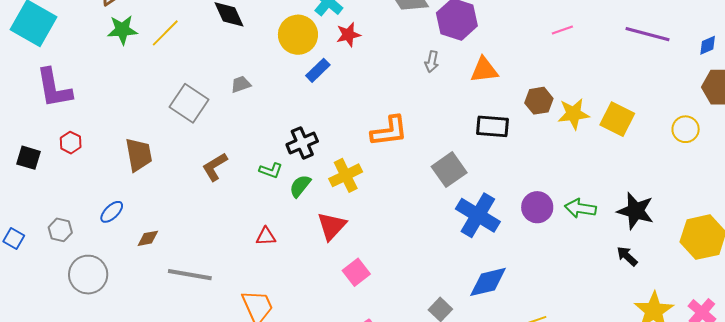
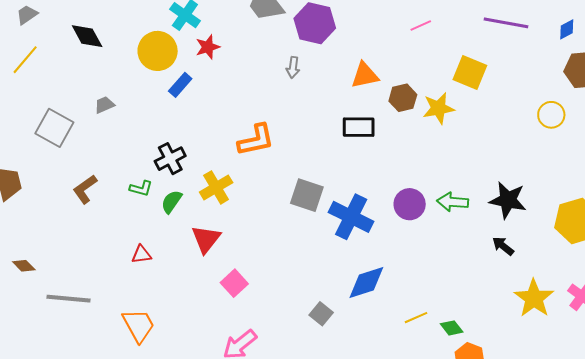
orange triangle: (484, 70) -> (365, 75), moved
yellow square: (617, 119) -> (470, 73), moved
gray square: (449, 170) -> (307, 195), moved, turned -32
brown diamond: (148, 238) -> (24, 266), turned 60

